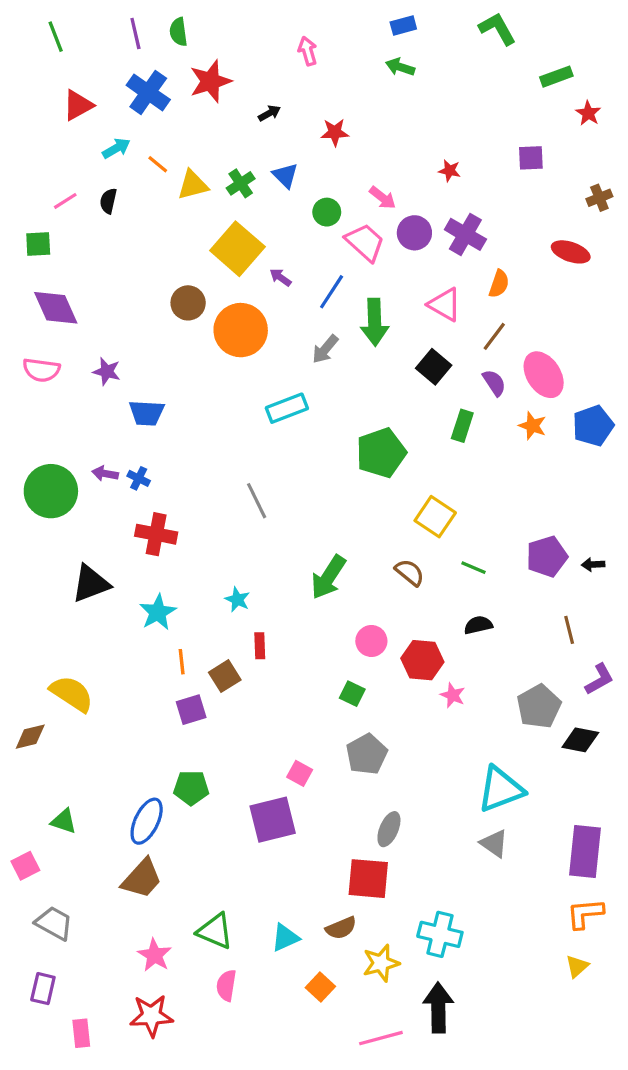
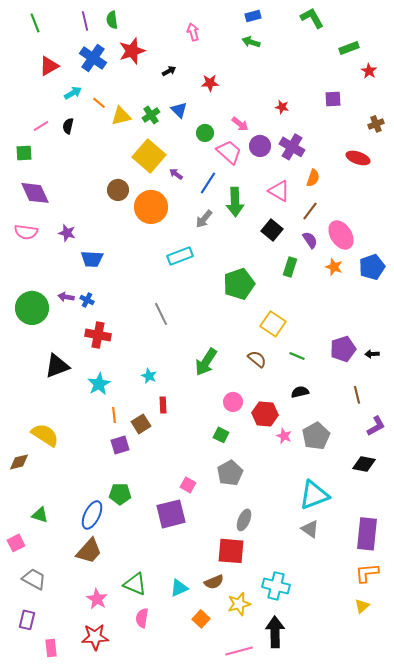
gray pentagon: (539, 706) -> (316, 436), moved

